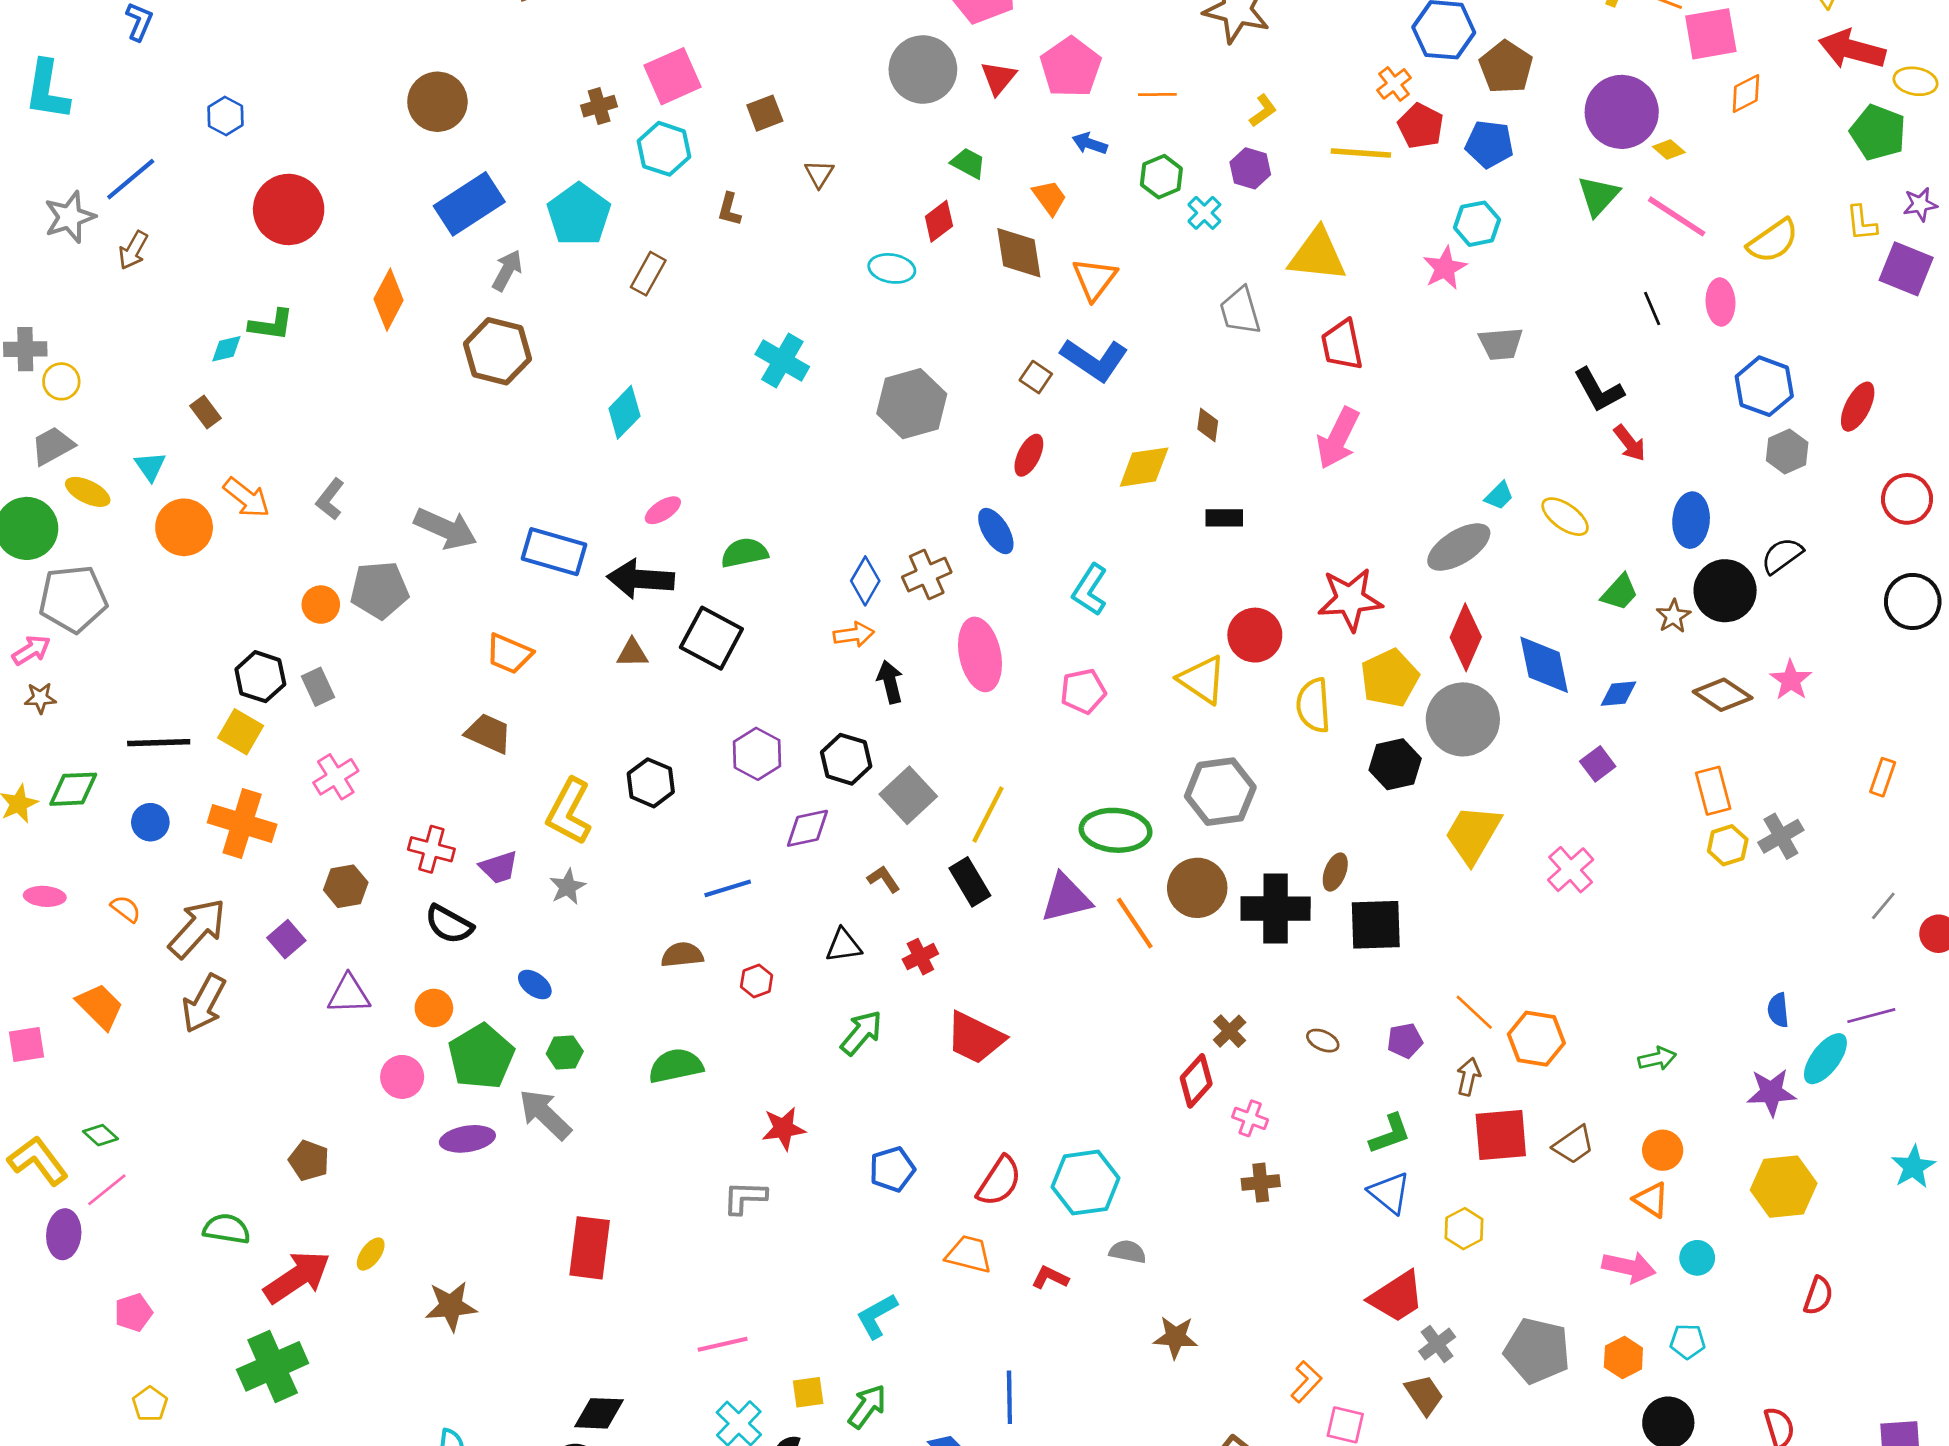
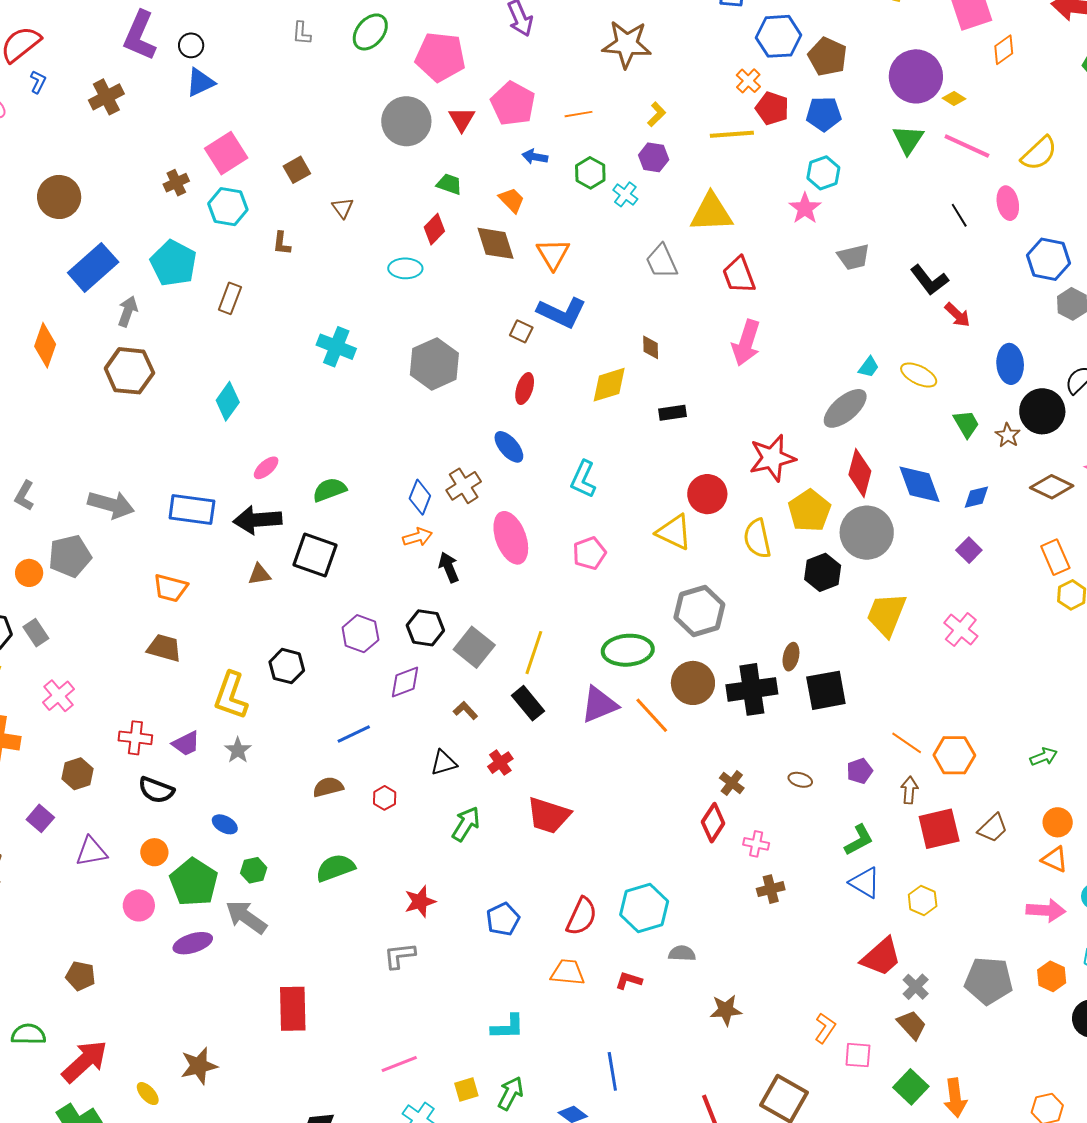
green trapezoid: (1620, 592) -> (966, 424), turned -64
yellow ellipse: (371, 1254) -> (148, 1094), moved, turned -70
cyan L-shape: (877, 1316) -> (508, 1027), turned -144

